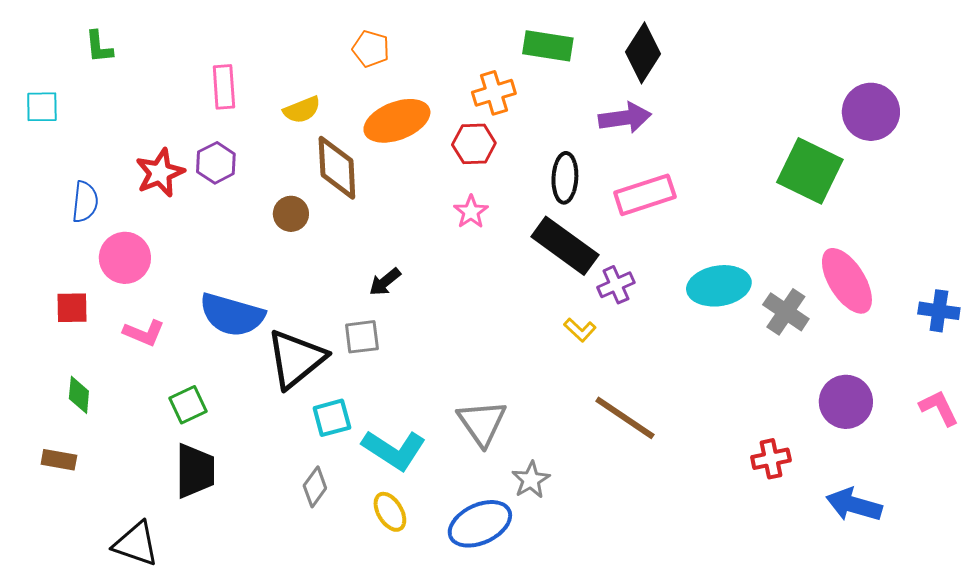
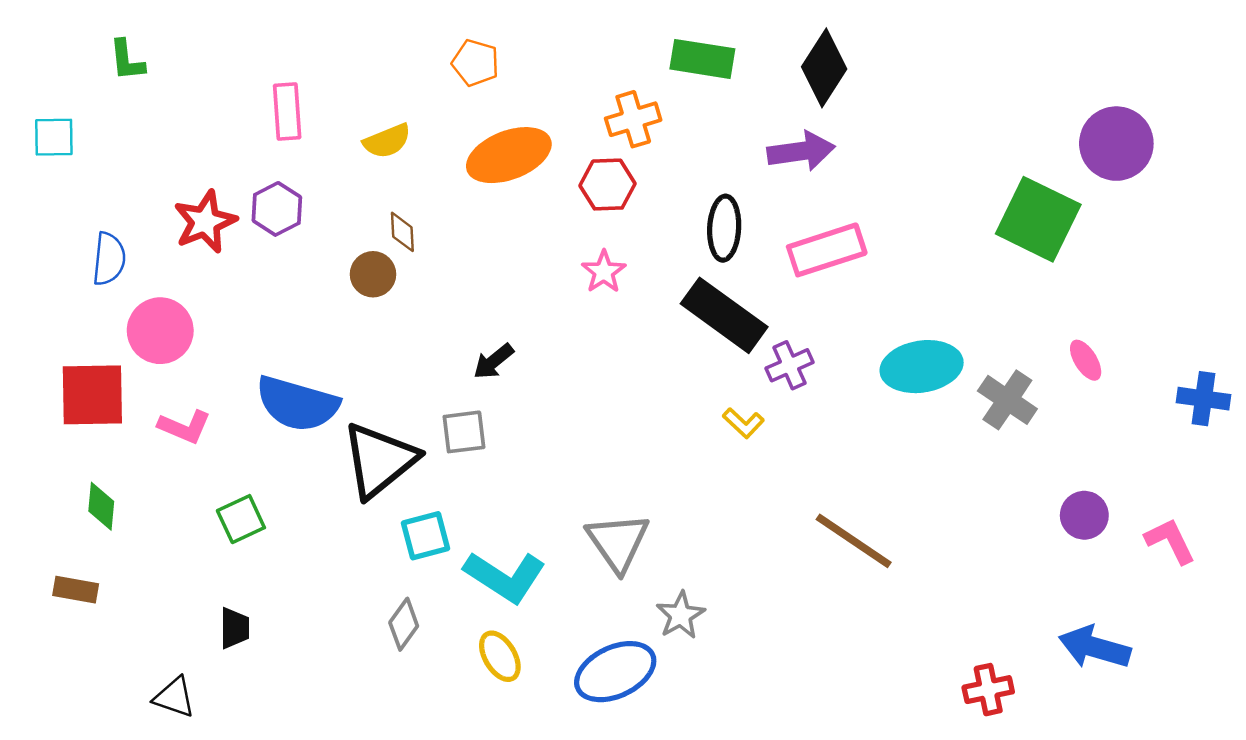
brown diamond: (337, 168) -> (402, 232), moved, size x0.5
pink ellipse: (847, 281) -> (1086, 360), size x0.5
red square: (72, 308) -> (92, 395), size x1.6
purple circle: (846, 402) -> (1084, 515), size x0.7
pink L-shape: (939, 408) -> (1170, 541), moved
brown line: (625, 418) -> (854, 541), moved
red cross: (771, 459) -> (988, 690), moved
black trapezoid: (195, 471) -> (235, 628), moved, size x0.6
black triangle: (136, 544) -> (174, 697), size x0.7

